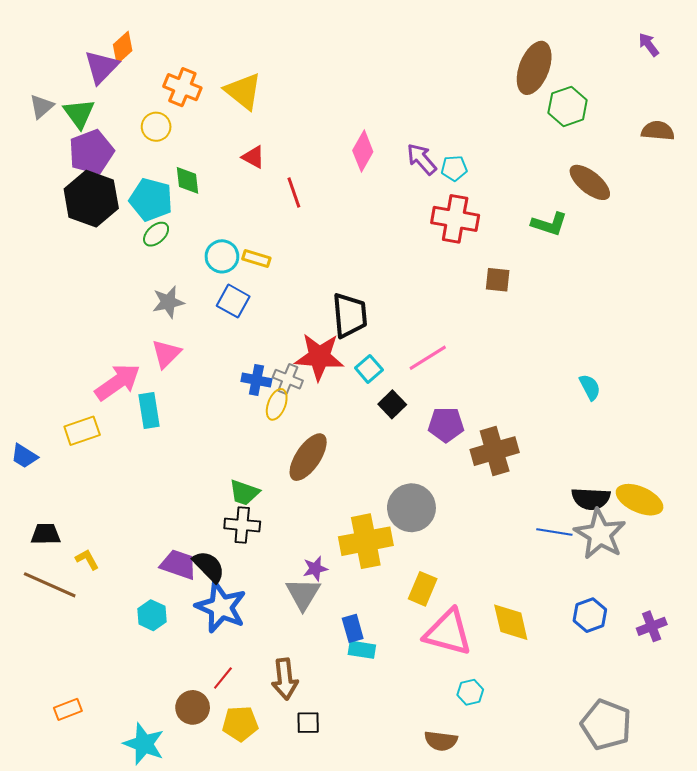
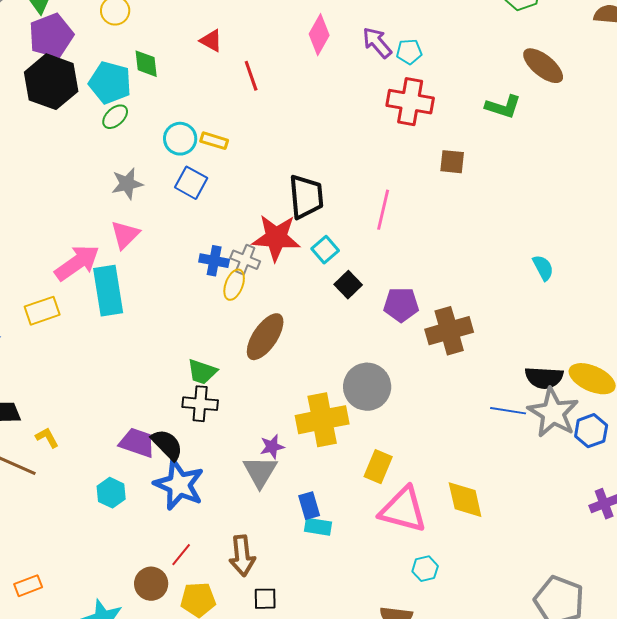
pink line: (428, 358) -> (383, 210), moved, turned -45
cyan rectangle: (149, 410) -> (108, 291), size x1.4
blue hexagon: (590, 615) -> (591, 431), moved

